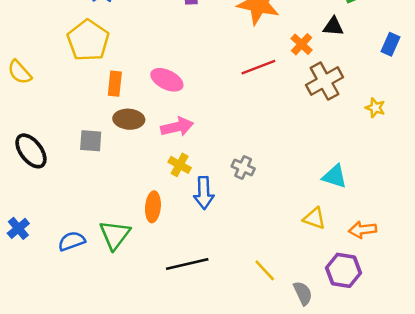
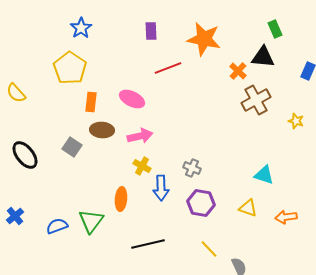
black triangle: (333, 26) -> (263, 57), size x1.4
red line: (258, 67) -> (168, 68), moved
gray square: (91, 141) -> (72, 147), turned 30
purple hexagon: (343, 270) -> (201, 203), moved

